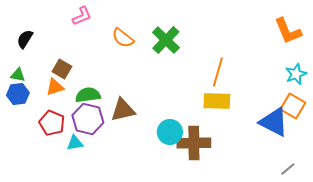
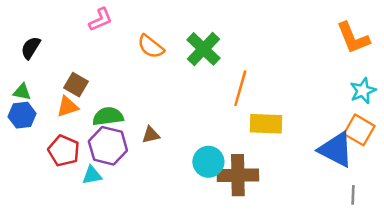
orange line: (218, 72) -> (240, 88), moved
brown triangle: (123, 110) -> (151, 135), size x0.6
gray line: (288, 169) -> (353, 195), moved, turned -49

